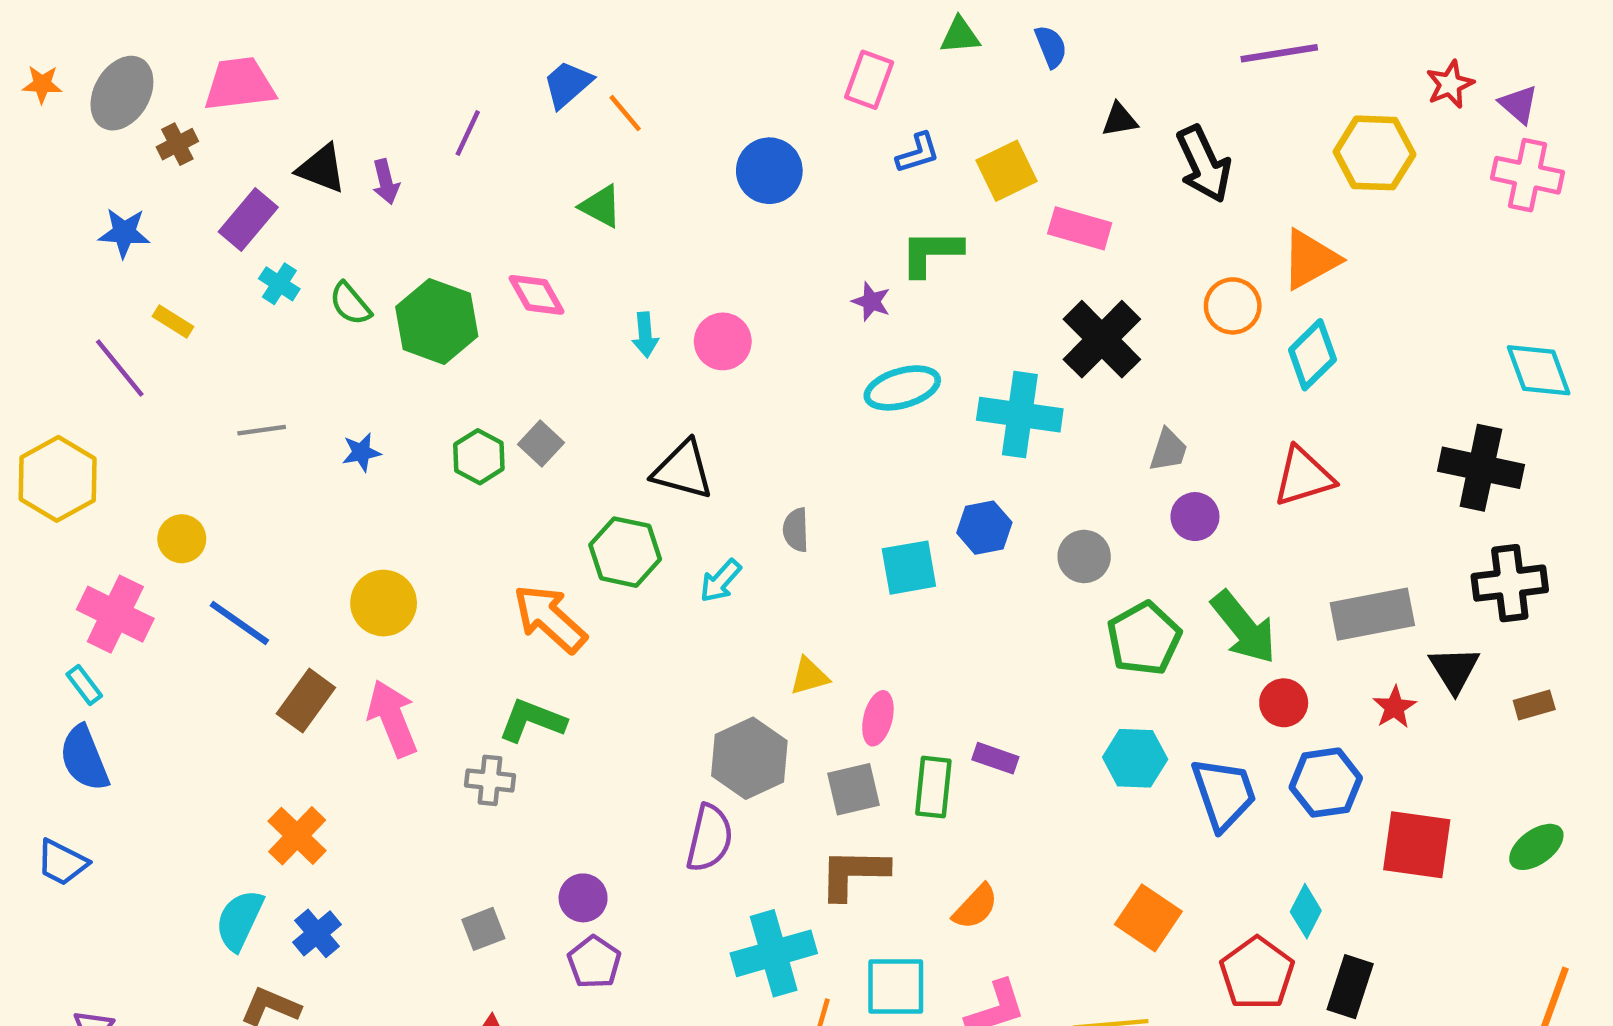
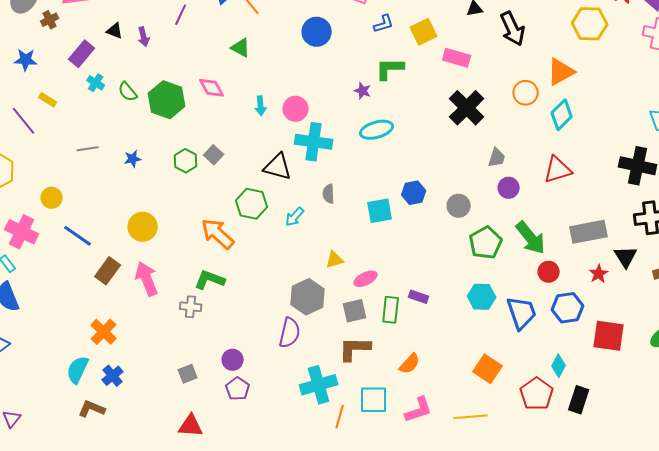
black triangle: (321, 169) -> (115, 31), size x0.7
cyan cross: (1020, 415) -> (314, 142), moved
pink ellipse: (878, 718) -> (366, 279), turned 50

